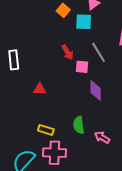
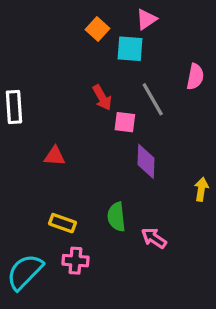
pink cross: (54, 153) -> (75, 261), size x0.7

